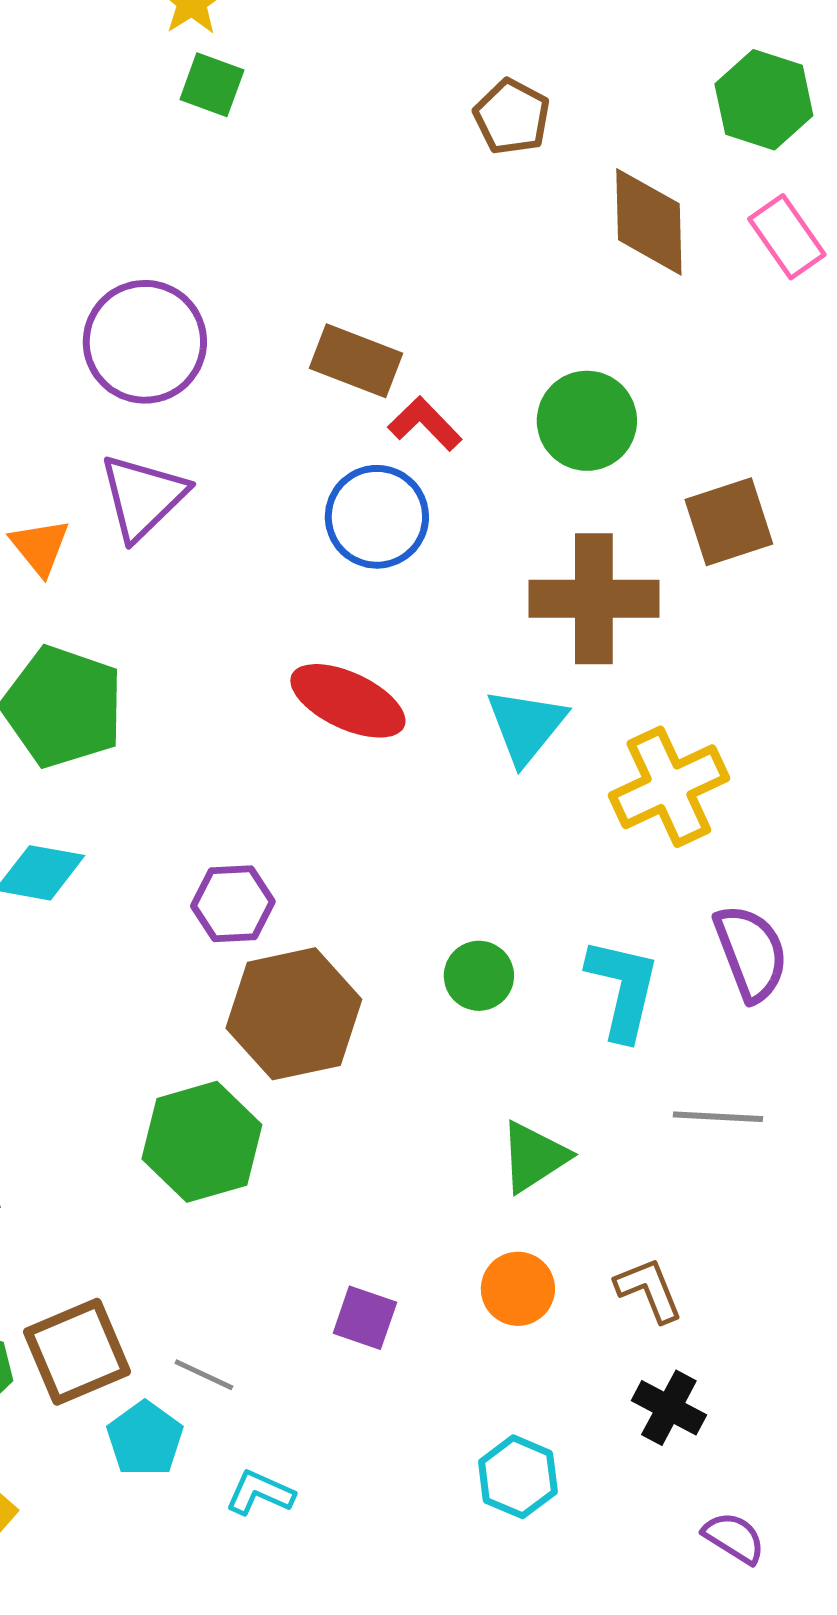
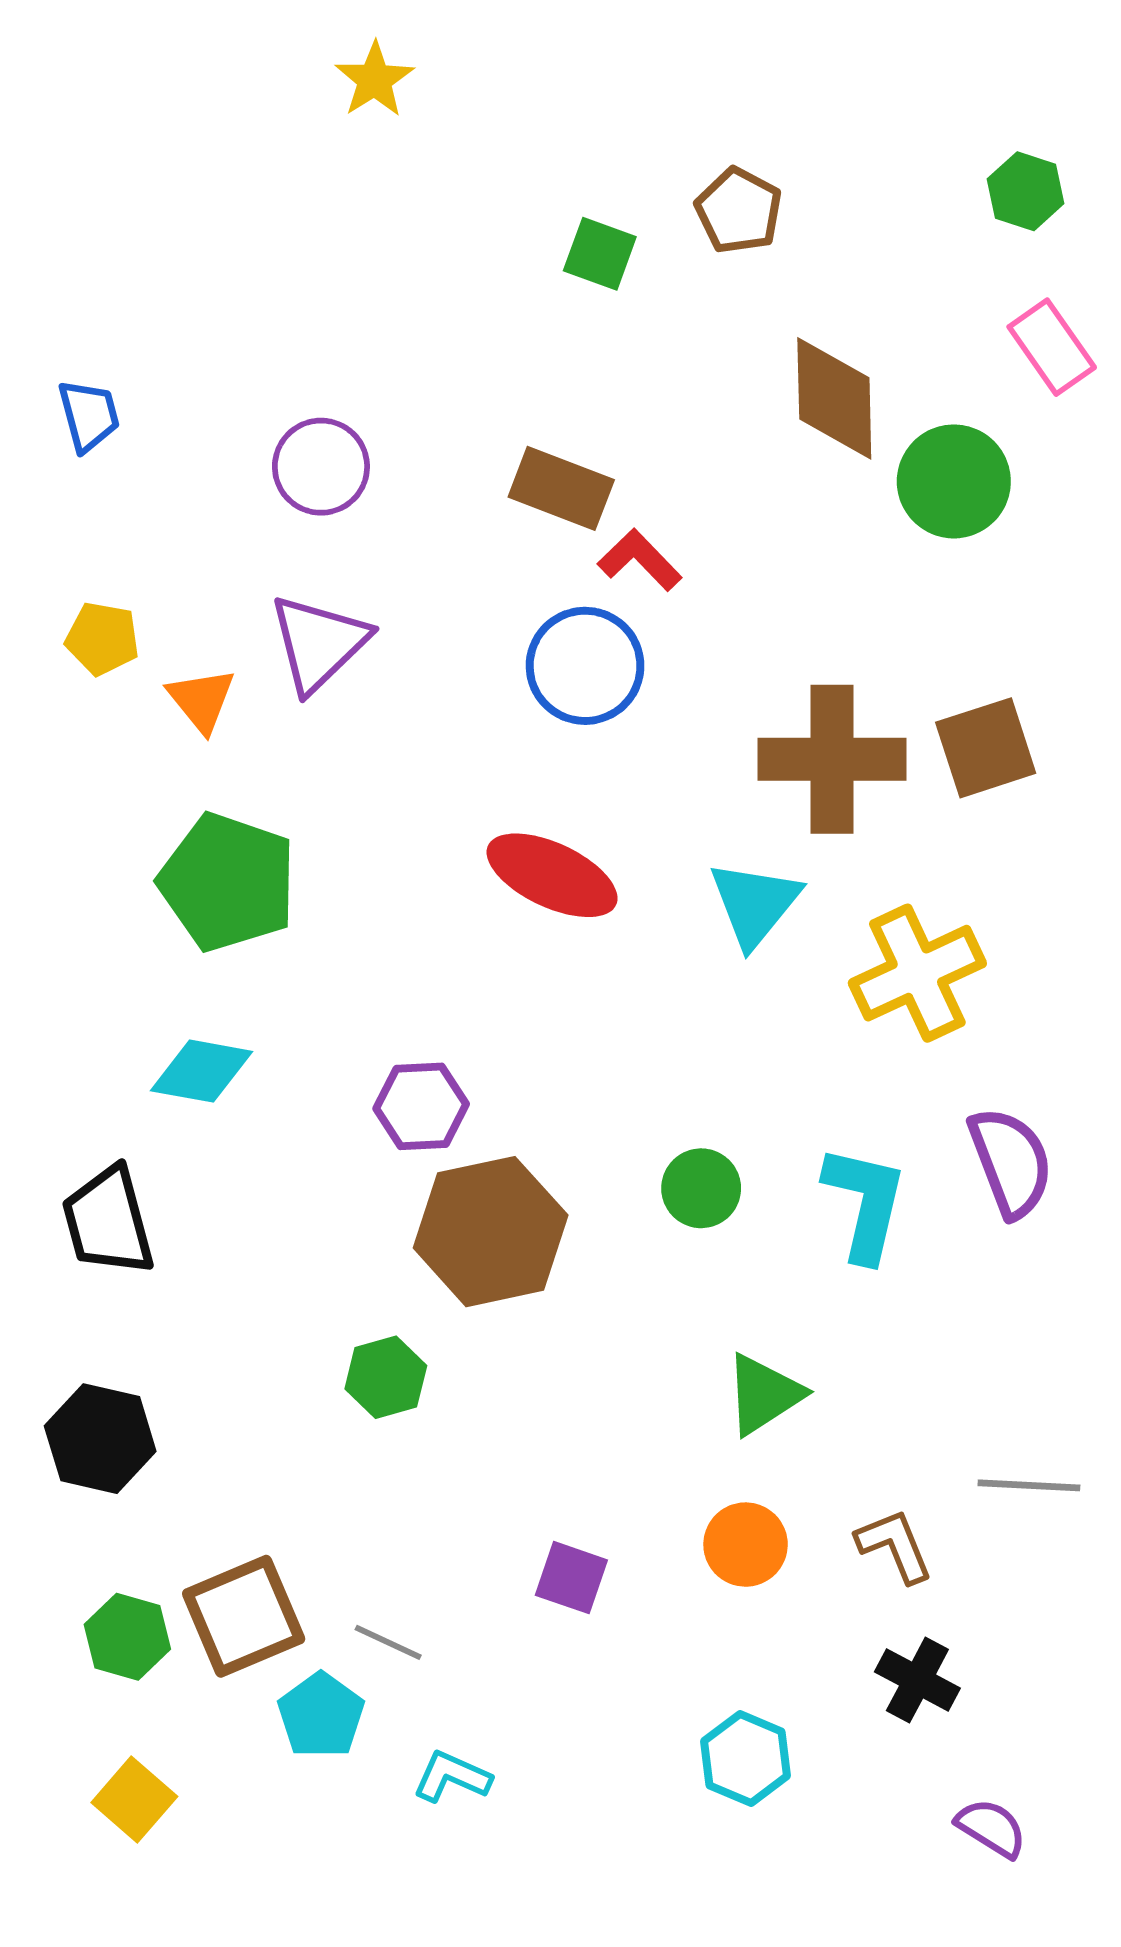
green square: (212, 85) -> (600, 254), moved
green hexagon: (764, 100) -> (1026, 191), size x0.7
brown diamond: (649, 222) -> (834, 398), moved
purple circle: (145, 342) -> (321, 467), size x0.7
green circle: (587, 421) -> (954, 481), moved
brown square: (729, 522) -> (986, 748), moved
gray line: (718, 1117) -> (1029, 1485), moved
green hexagon: (202, 1142) -> (386, 1377), size x0.6

